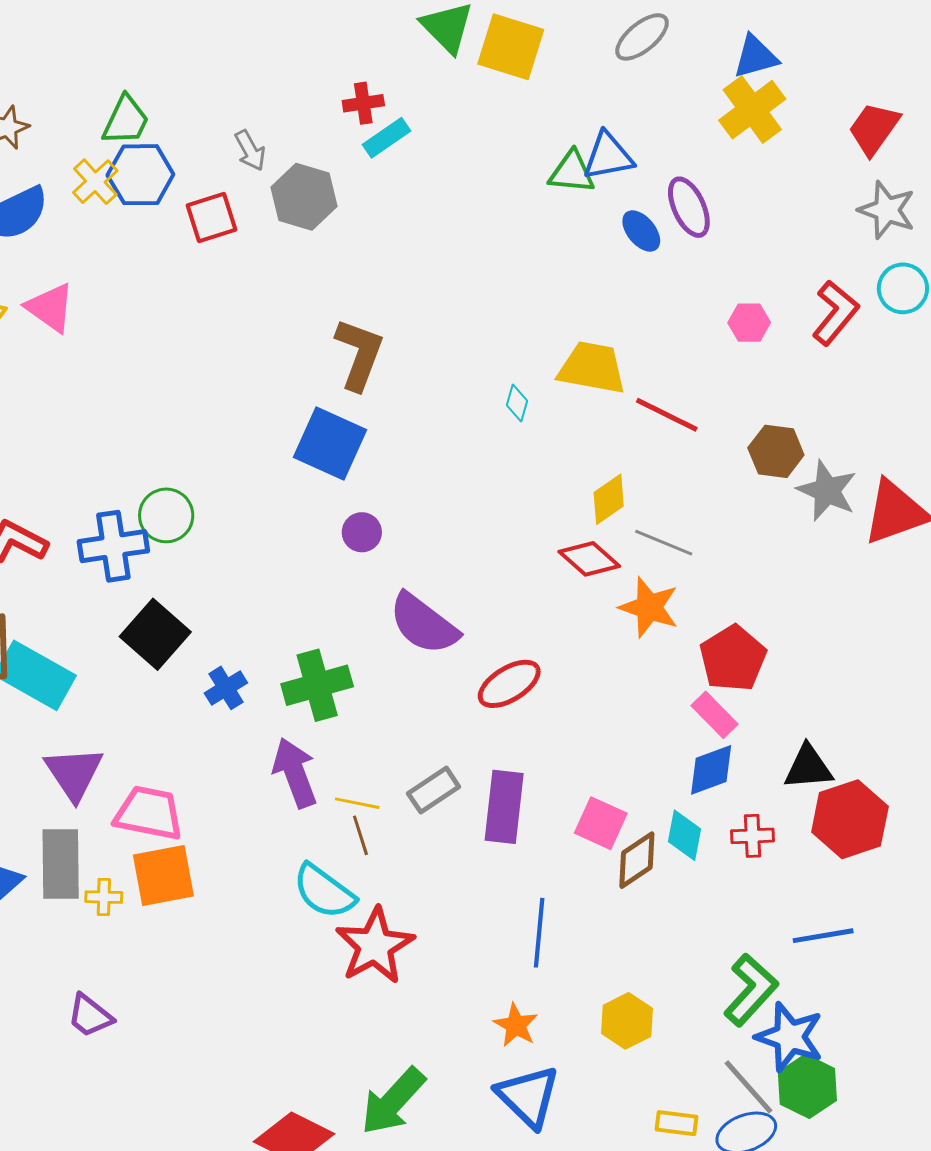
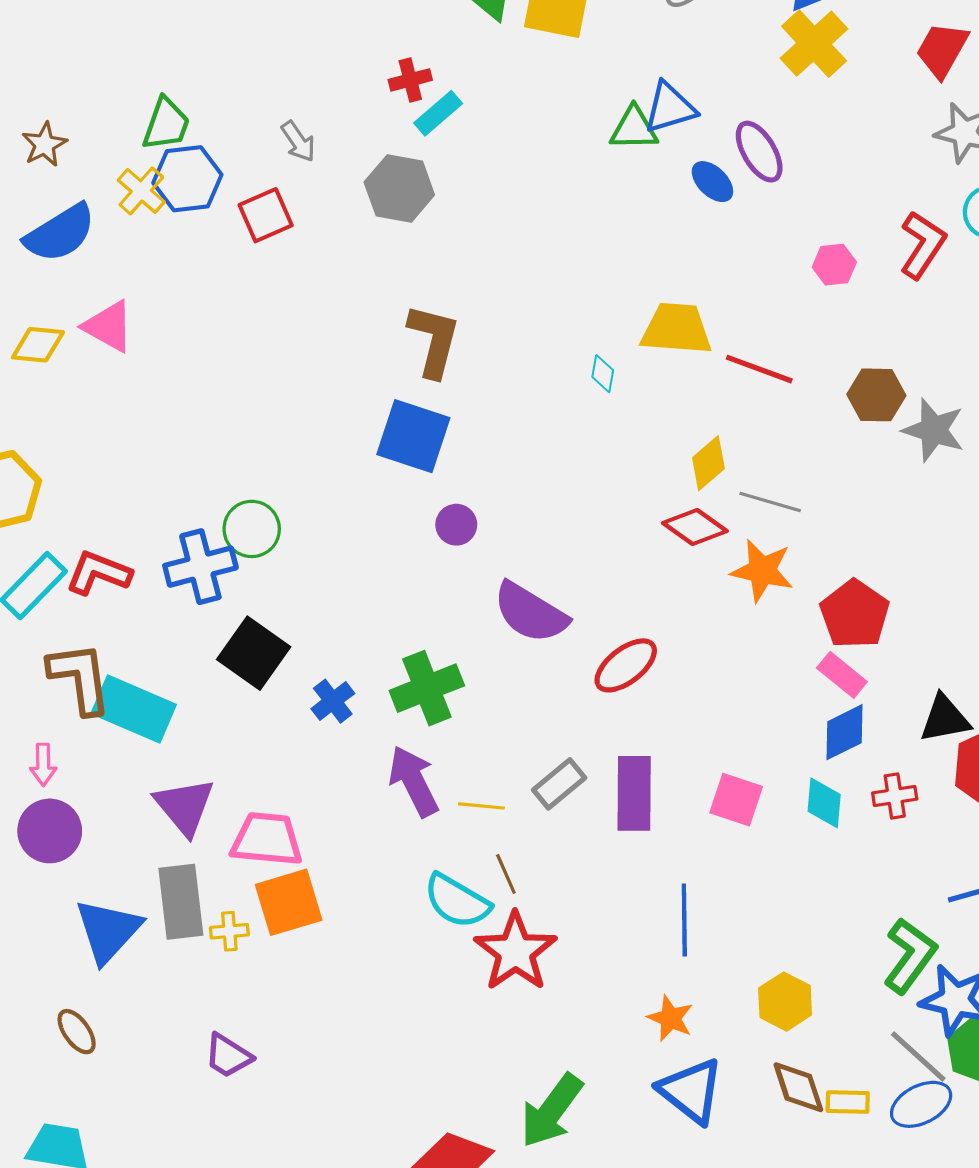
gray hexagon: (304, 197) -> (399, 189), moved
brown line: (360, 835) -> (506, 874), moved
brown diamond: (637, 860) -> (798, 1087), moved, turned -68

